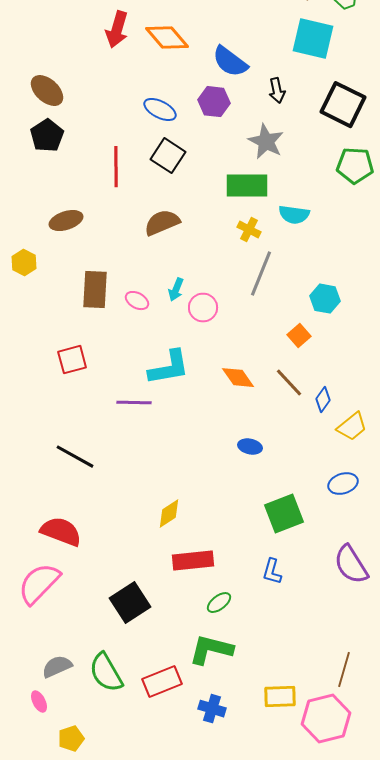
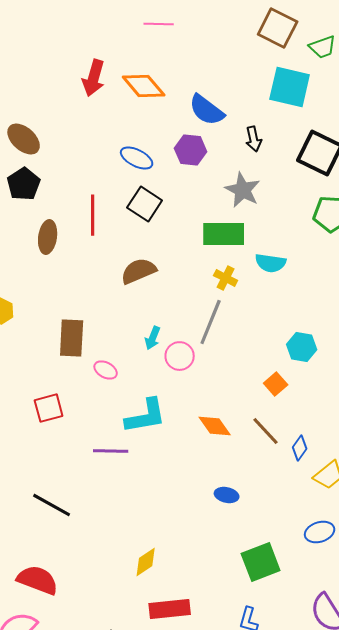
brown ellipse: (66, 221) -> (48, 237), moved, turned -64
gray line: (261, 274) -> (211, 322), moved
pink ellipse: (137, 301) -> (106, 370), moved

